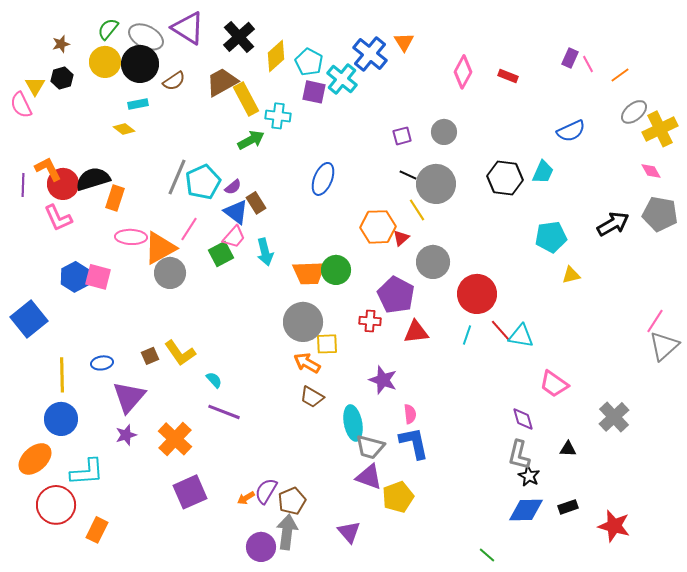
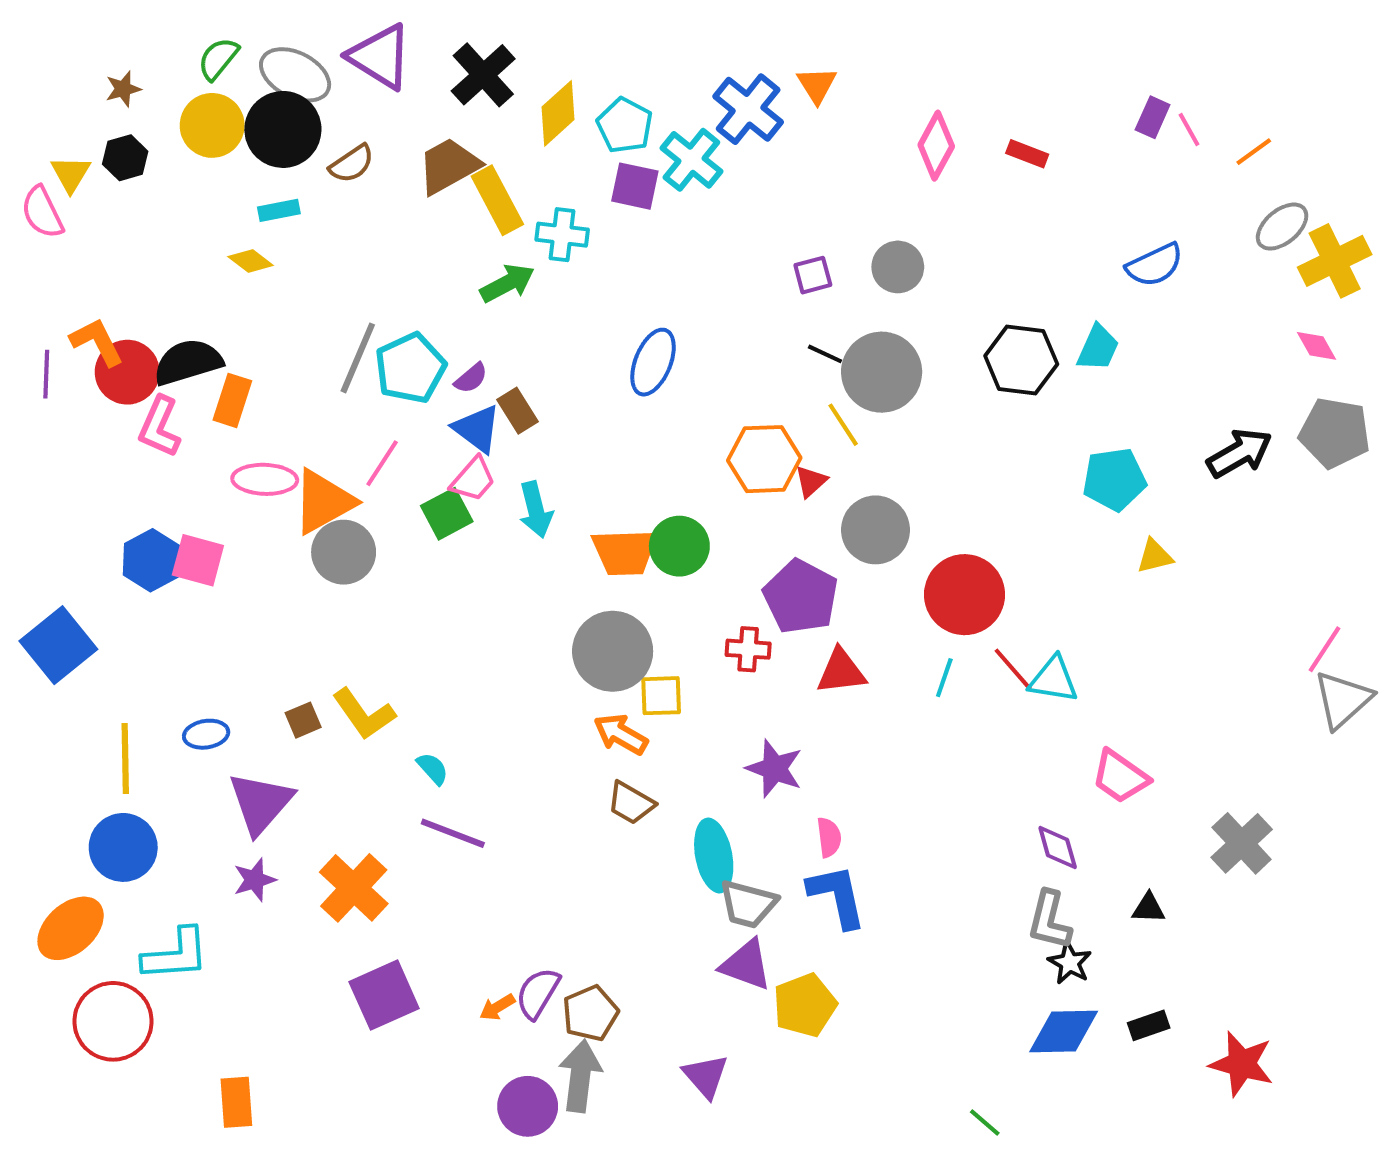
pink L-shape: (58, 218) -> (160, 427), moved, turned 48
orange rectangle: (97, 530) -> (236, 1102), moved, turned -30

